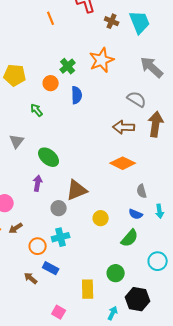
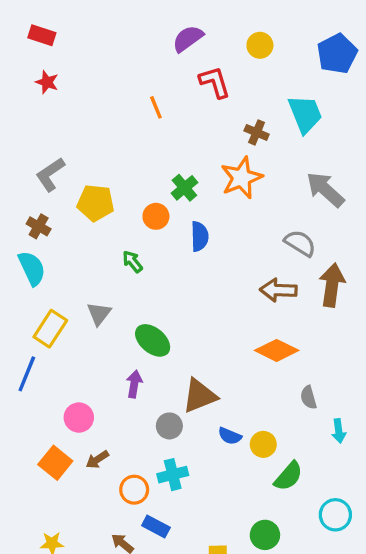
brown cross: (112, 21) -> (257, 132), moved
blue semicircle: (136, 214) -> (230, 436), moved
yellow circle: (101, 218) -> (263, 444), moved

